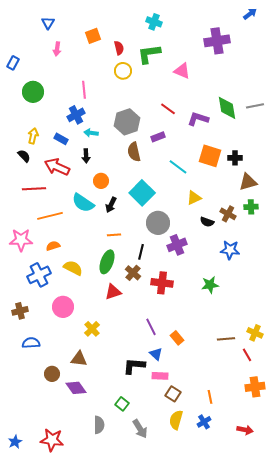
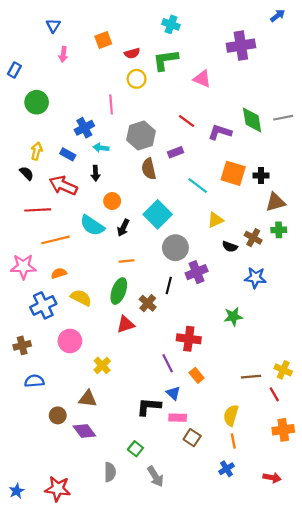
red semicircle: (119, 48) -> (132, 53), turned 88
pink line: (84, 90) -> (111, 104), moved
black line: (141, 252) -> (169, 285), moved
red cross: (162, 283) -> (189, 339), moved
yellow semicircle: (176, 420) -> (231, 415), moved

